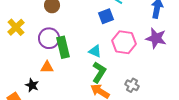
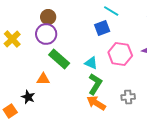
purple circle: (49, 38) -> (46, 34), moved
green rectangle: (63, 47) -> (59, 59), turned -35
gray cross: (132, 85) -> (128, 97), turned -32

